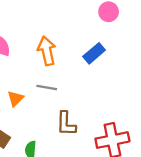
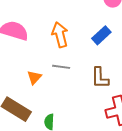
brown L-shape: (66, 124) -> (100, 78), moved

